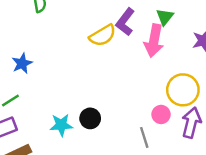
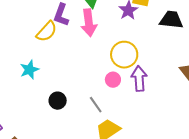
cyan star: (61, 125) -> (29, 70), moved
gray line: (144, 137) -> (96, 105), moved

